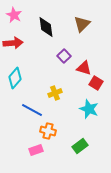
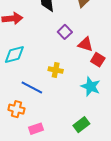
cyan diamond: (15, 78) -> (14, 55), turned 35
yellow cross: (55, 93) -> (56, 70), turned 32
orange cross: (48, 131) -> (16, 109), moved

